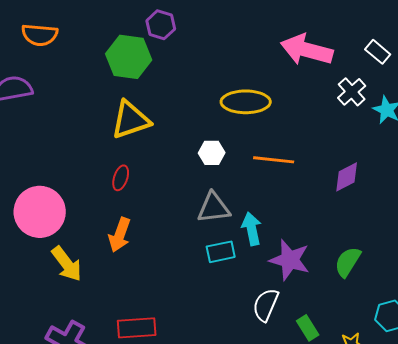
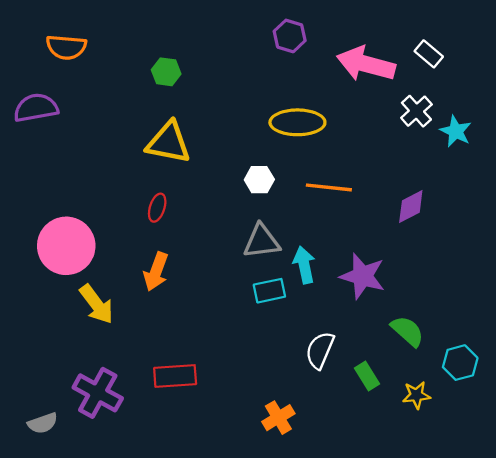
purple hexagon: (161, 25) -> (290, 36), moved
white rectangle: (378, 52) -> (429, 54), moved
green hexagon: (129, 57) -> (166, 72), size x0.6
yellow triangle: (131, 120) -> (168, 143), turned 30
purple star: (290, 260) -> (363, 276), moved
green semicircle: (348, 262) -> (407, 331), moved, turned 100

